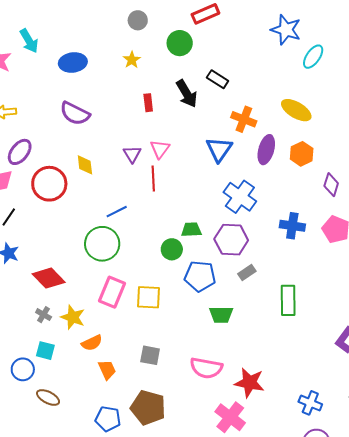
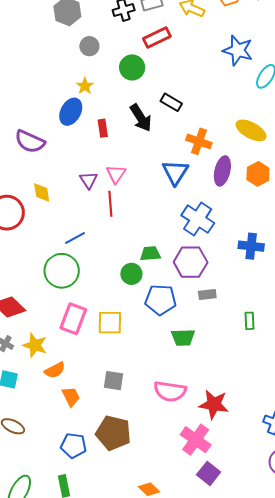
blue ellipse: (73, 62) -> (71, 112), moved, turned -52
gray rectangle: (247, 272) -> (207, 294), turned 30
green rectangle: (288, 300) -> (250, 321), size x0.6

